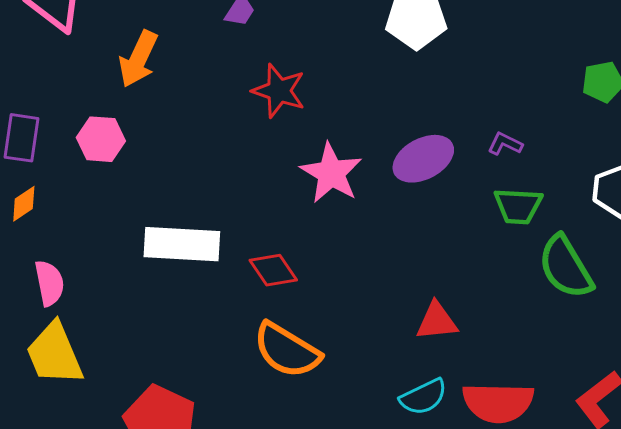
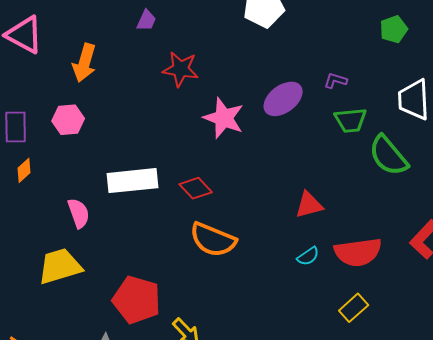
pink semicircle: (49, 283) -> (79, 213), moved
yellow trapezoid: (54, 354) -> (60, 266), turned 105
cyan semicircle: (423, 397) -> (308, 256), size x0.7

